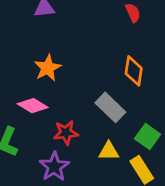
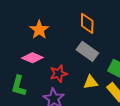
orange diamond: (134, 71) -> (87, 23), moved

